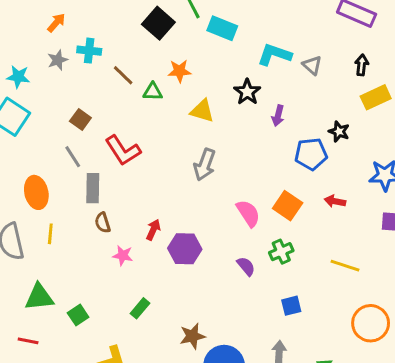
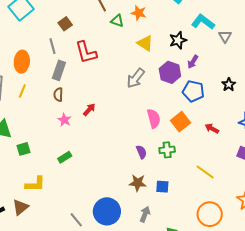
blue pentagon: (311, 154) -> (193, 91), moved
purple hexagon: (185, 249) -> (170, 72), moved
brown star: (192, 336) -> (138, 183), moved

